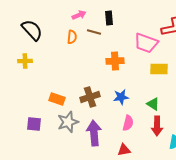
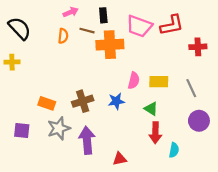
pink trapezoid: (146, 43) -> (139, 26), moved
orange cross: (115, 61) -> (110, 45), moved, size x1.4
yellow rectangle: (159, 69) -> (159, 82), moved
pink semicircle: (128, 123) -> (134, 81), moved

